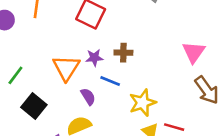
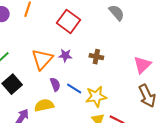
brown cross: (123, 53) -> (96, 57), moved
blue line: (110, 81) -> (74, 88), moved

